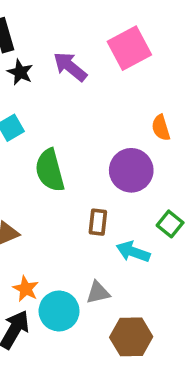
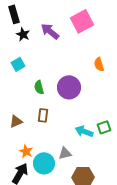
green semicircle: (50, 170) -> (39, 87), size x0.6
purple circle: (131, 170) -> (69, 87), moved
brown rectangle: (98, 222) -> (43, 115), moved
green square: (170, 224) -> (104, 127), moved, turned 32

